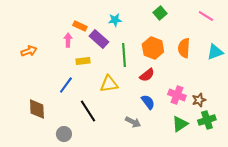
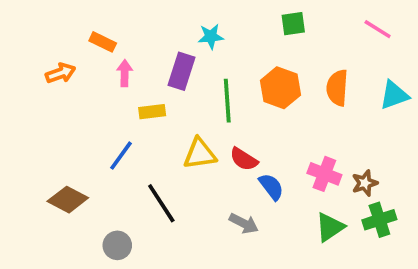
green square: (160, 13) -> (293, 24), turned 32
orange rectangle: (80, 26) -> (103, 42), moved
purple rectangle: (99, 39) -> (181, 71), turned 66
orange arrow: (29, 51) -> (60, 73), moved
red semicircle: (147, 75) -> (244, 159), moved, turned 70
brown diamond: (37, 109) -> (68, 200), turned -60

